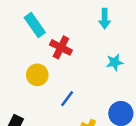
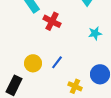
yellow circle: (37, 75) -> (33, 63), moved

